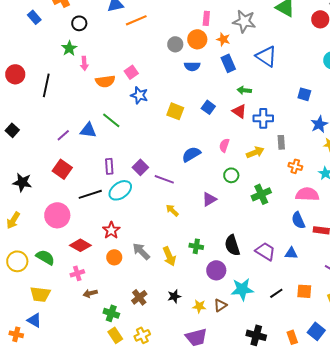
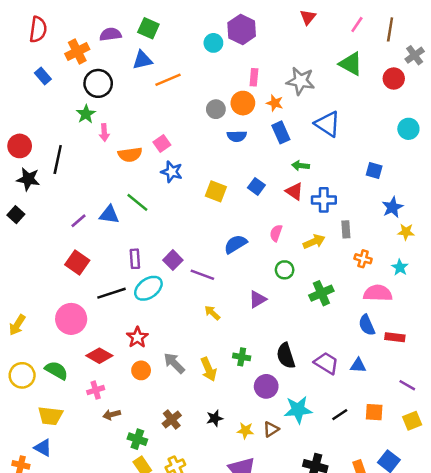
black circle: (79, 23) -> (98, 83), size x1.5
black star: (22, 182) -> (28, 179), moved

